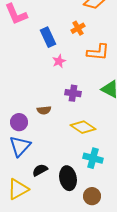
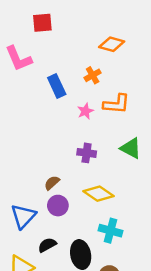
pink star: (59, 61) -> (85, 111), moved
brown semicircle: (44, 110) -> (52, 183), moved, turned 144
purple circle: (19, 122) -> (58, 206), moved

